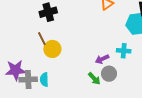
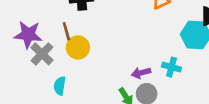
purple star: (16, 70) -> (28, 35), moved
gray cross: (28, 79) -> (42, 54), moved, turned 36

